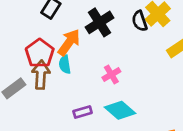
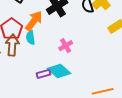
cyan diamond: (120, 110) -> (59, 71), moved

